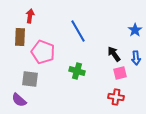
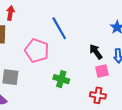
pink pentagon: (43, 52) -> (37, 51), moved
green cross: (77, 71) -> (61, 79), moved

